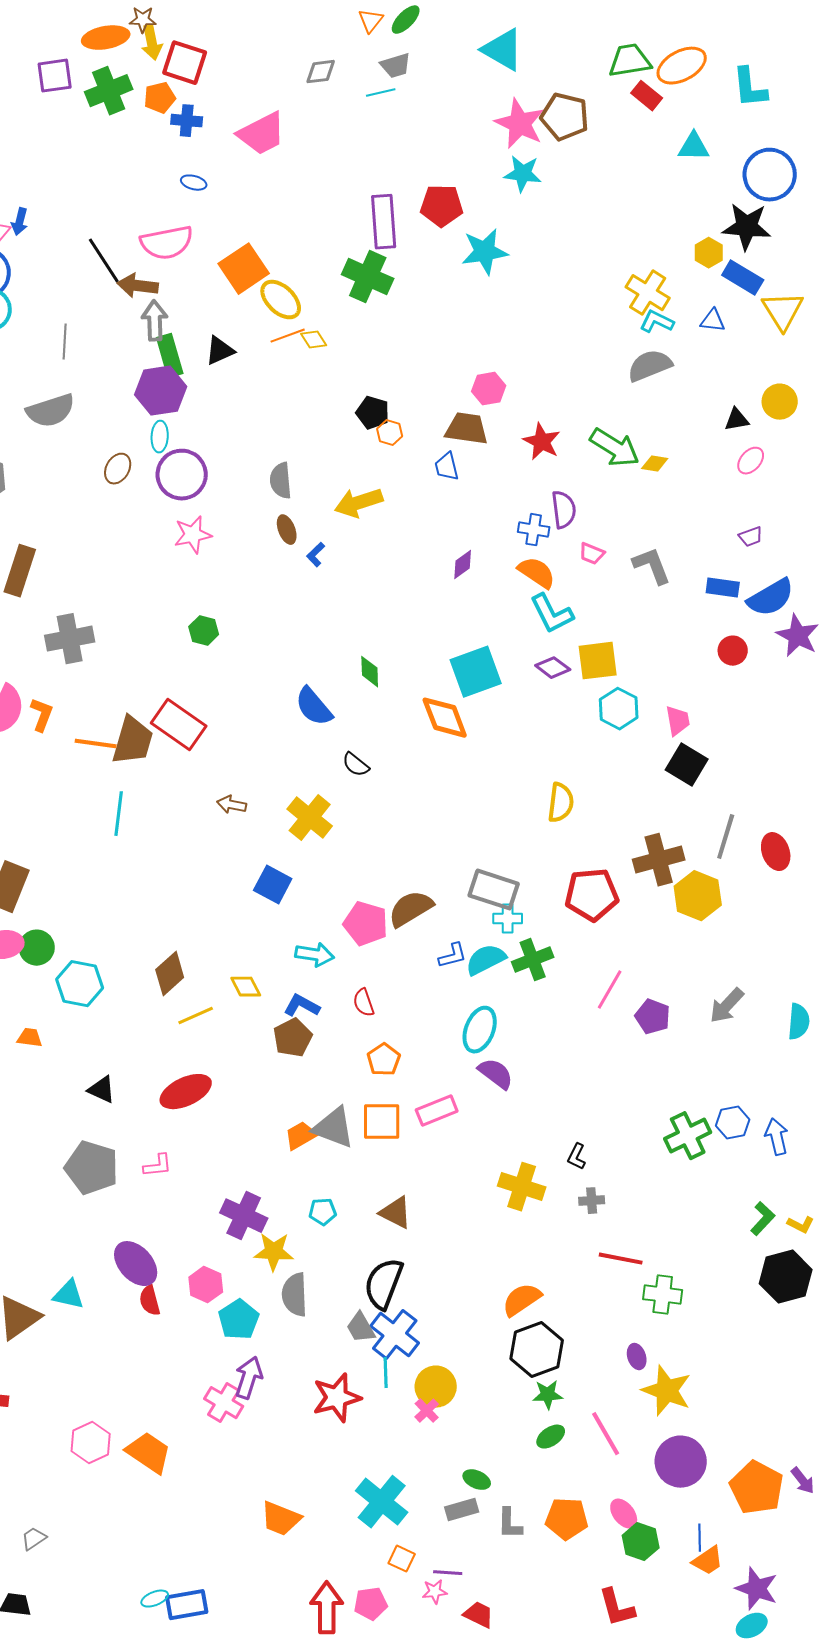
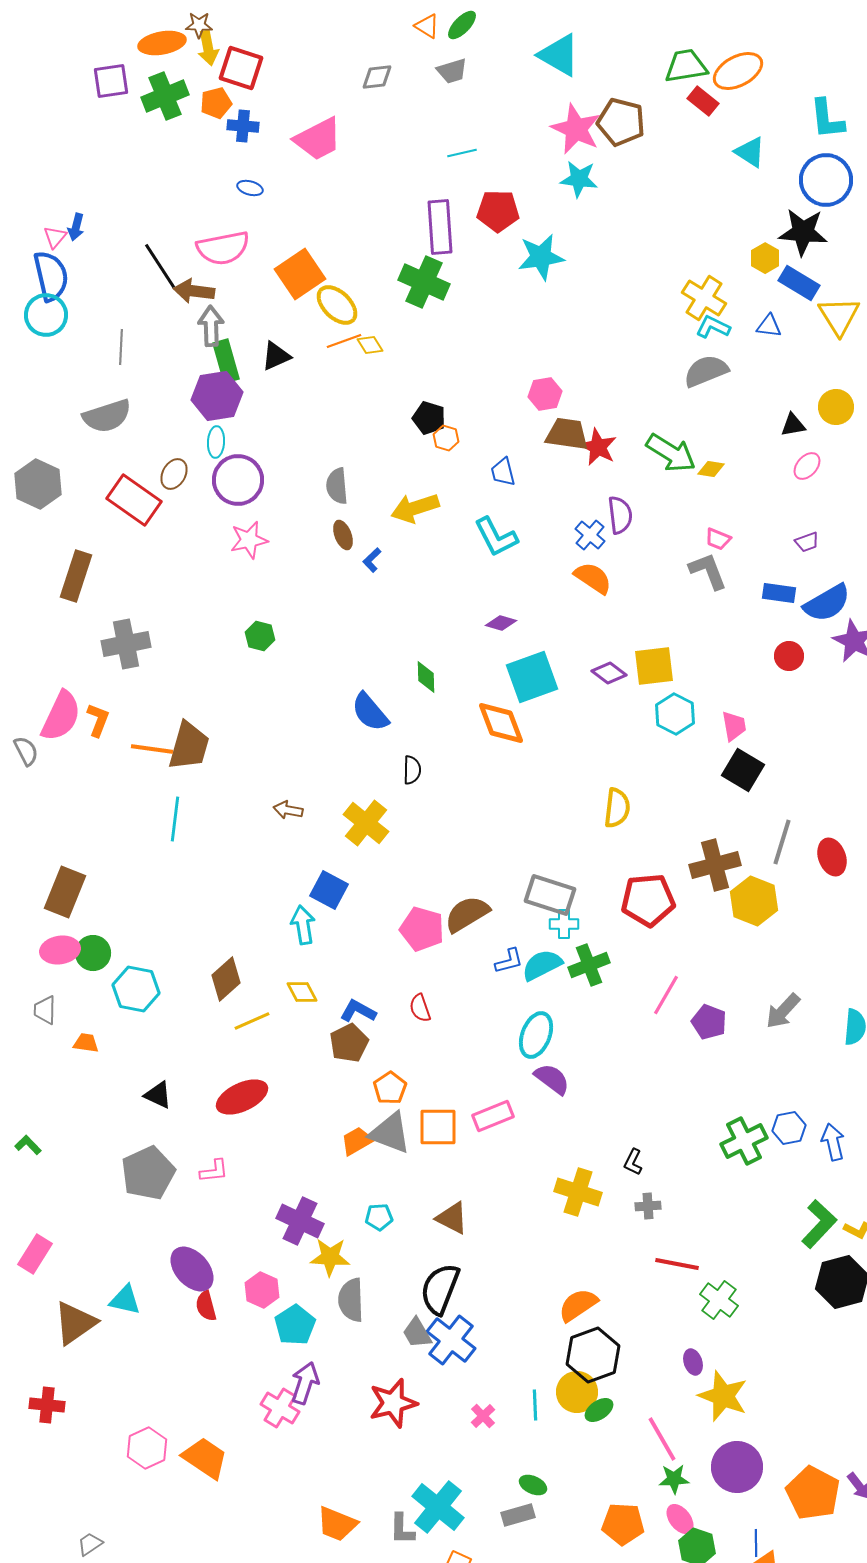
orange triangle: (371, 21) -> (427, 26), turned -36
cyan L-shape: (750, 88) -> (827, 119), moved
cyan line: (381, 93) -> (462, 153), moved
cyan triangle: (694, 147) -> (750, 152), turned 32
brown trapezoid: (467, 429) -> (567, 434), moved
blue cross: (534, 530) -> (590, 535), turned 32
pink trapezoid: (592, 554) -> (718, 539), moved
purple diamond: (463, 565) -> (501, 623), moved, turned 52
cyan L-shape: (552, 614) -> (496, 537), moved
red rectangle: (179, 725) -> (134, 500), moved
black semicircle: (356, 765) -> (412, 770), turned -128
cyan arrow: (315, 955) -> (303, 925), moved, turned -108
orange pentagon: (384, 1060) -> (390, 1088), moved
gray pentagon: (92, 1168) -> (148, 1173), turned 30
green L-shape: (763, 1219) -> (819, 1224), size x1.4
green cross: (663, 1295) -> (719, 1300), turned 30
cyan line: (386, 1373) -> (535, 1405), moved
yellow circle: (436, 1387) -> (577, 1392), moved
green star: (548, 1395) -> (674, 1479), moved
green ellipse: (551, 1437) -> (599, 1410), moved
gray L-shape: (510, 1524) -> (402, 1529), moved

